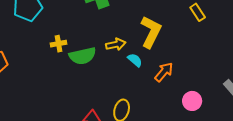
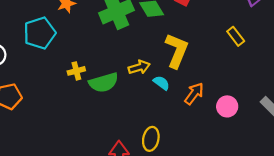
yellow rectangle: (198, 12) -> (236, 36), moved
pink circle: (192, 101) -> (227, 106), moved

